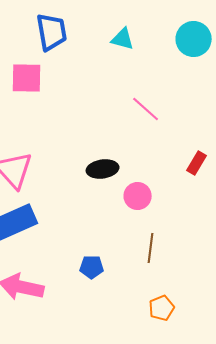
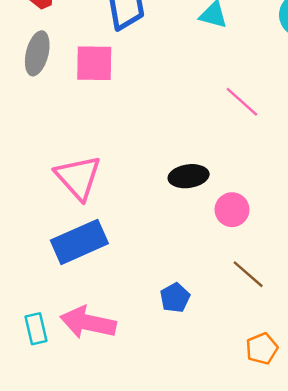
brown line: (151, 248) -> (248, 274), turned -56
blue pentagon: (92, 267) -> (175, 298), turned -30

